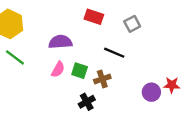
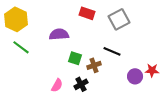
gray square: (132, 24) -> (119, 19), size x1.5
black line: (114, 53) -> (112, 51), moved
pink semicircle: (58, 69) -> (57, 85), moved

